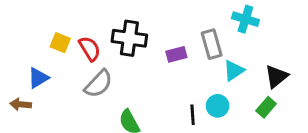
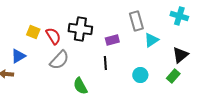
cyan cross: (245, 19) -> (179, 16), moved
gray rectangle: (212, 44) -> (136, 21), moved
cyan triangle: (234, 71) -> (151, 40), moved
black line: (193, 115) -> (105, 63), moved

